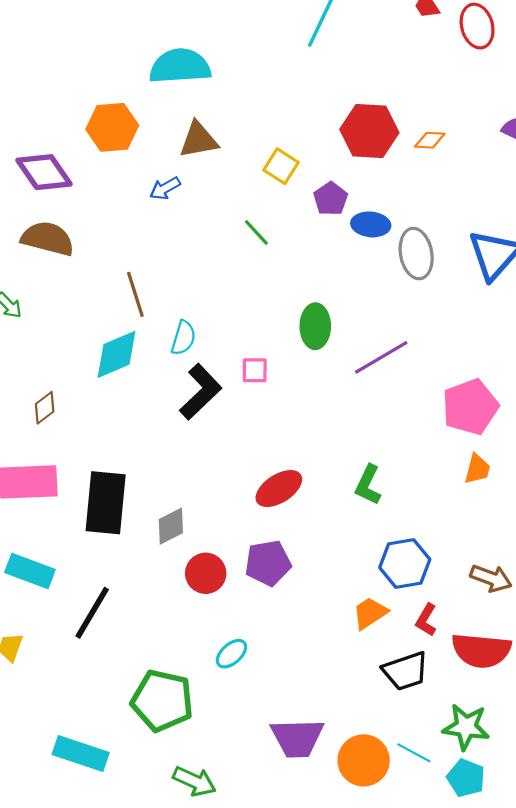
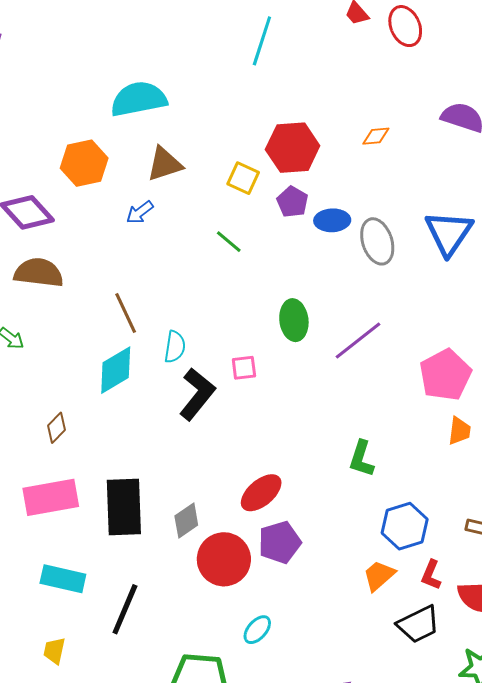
red hexagon: (369, 131) -> (293, 148), moved
red ellipse: (279, 489) -> (261, 493), moved
red circle: (206, 573) -> (224, 559), size x1.4

